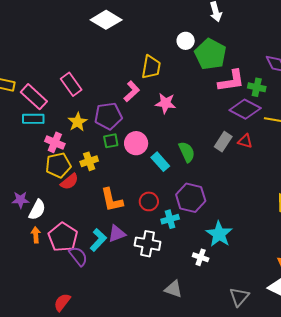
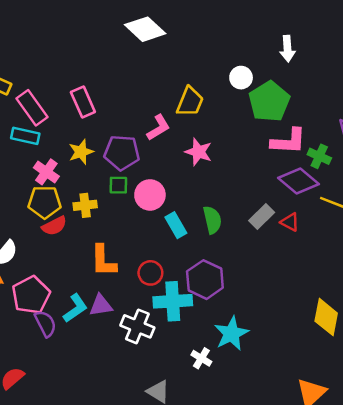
cyan cross: (170, 219) -> (173, 301), size x1.6

